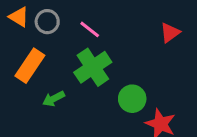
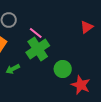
pink line: (90, 29) -> (36, 33), moved

